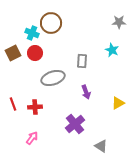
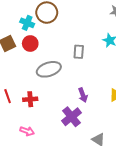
purple arrow: (86, 92) -> (83, 95), moved
pink arrow: (32, 138) -> (27, 131), turned 72

